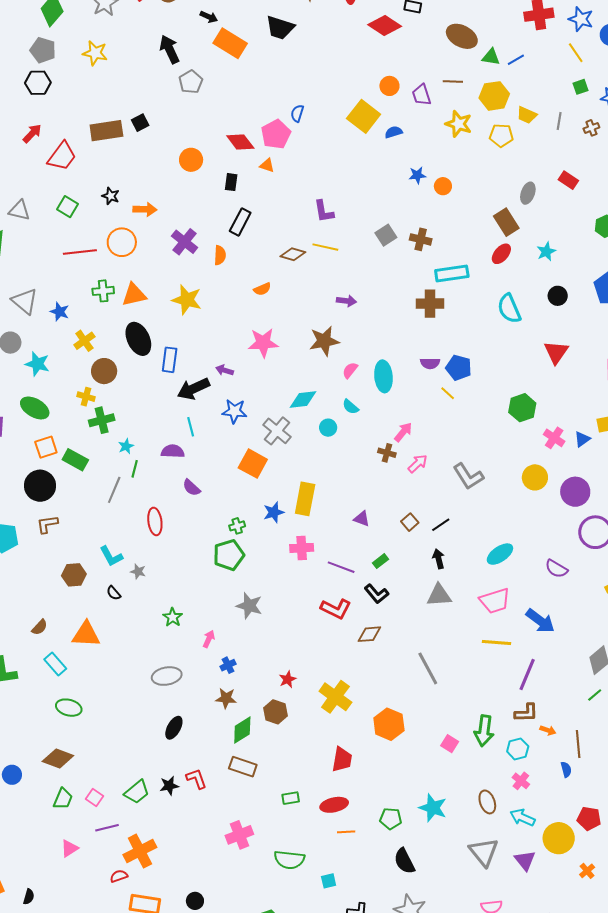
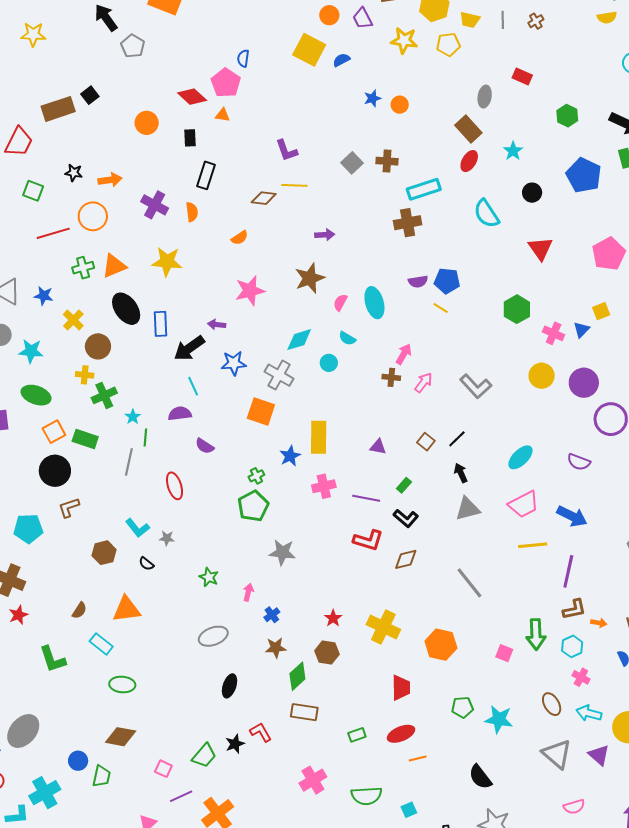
green trapezoid: (63, 799) -> (101, 776), moved
green pentagon: (391, 819) -> (462, 707), moved

